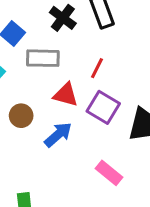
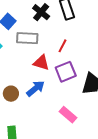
purple square: (103, 107) -> (66, 72), turned 35
brown circle: (21, 116) -> (11, 94), moved

